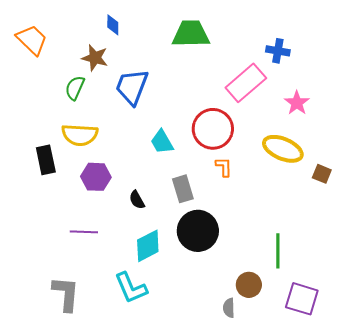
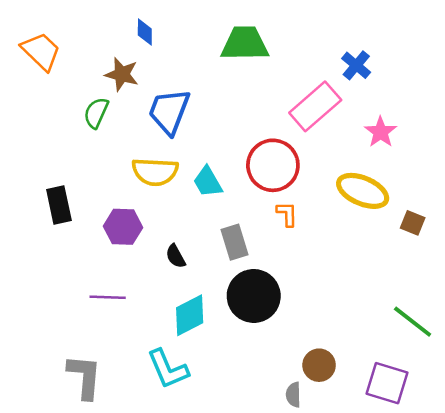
blue cross: (278, 51) -> (356, 65), turned 30
yellow semicircle: (80, 135) -> (155, 172), moved
green line: (278, 251) -> (413, 322), moved, turned -52

